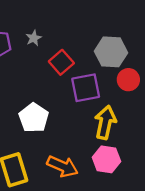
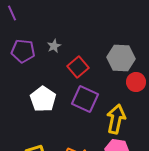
purple square: (86, 88) -> (85, 99), moved, turned 36
white pentagon: (34, 118) -> (43, 99), moved

